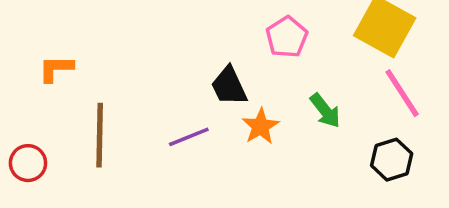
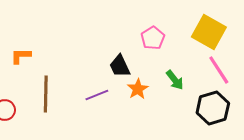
black hexagon: (392, 160) -> (213, 108), size x1.4

